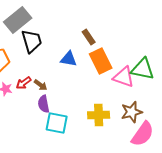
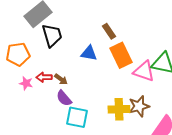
red arrow: (24, 83) -> (44, 77), turned 35
purple semicircle: (44, 104) -> (64, 98), turned -30
brown star: (132, 112) -> (139, 106), moved

